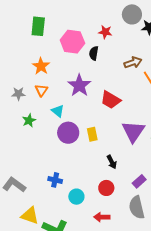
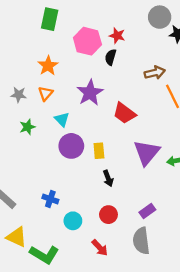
red star: (105, 32) -> (117, 36), moved
black arrow: (112, 162) -> (108, 178), moved
red arrow: (102, 217) -> (100, 248), turned -140

